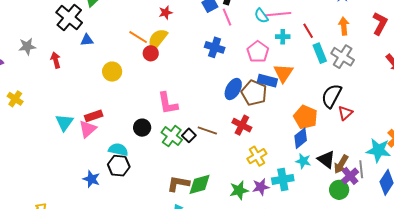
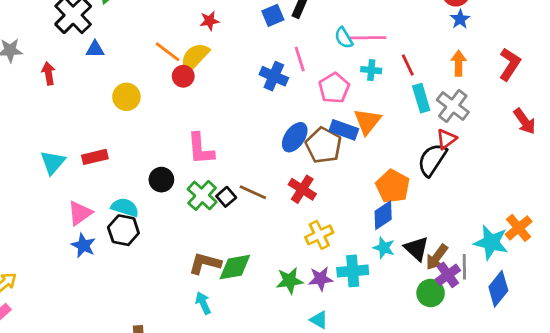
pink line: (227, 17) -> (300, 59), moved
red triangle: (345, 113) -> (446, 139), moved
pink triangle: (88, 129) -> (80, 213), moved

